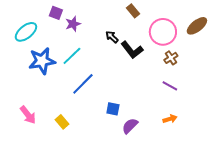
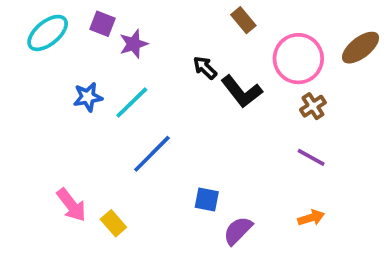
cyan ellipse: (26, 32) -> (48, 33), moved
blue star: (42, 61) -> (88, 97), moved, size x0.6
pink arrow: (28, 115) -> (71, 205), moved

